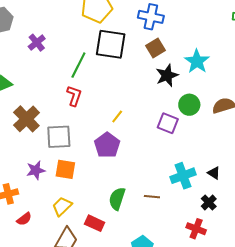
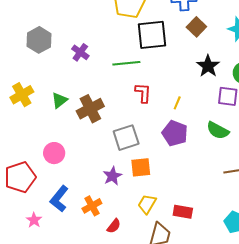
green line: (78, 65) -> (126, 63), turned 72
black star: (167, 75) -> (208, 66), moved
red L-shape: (74, 96) -> (143, 93), moved
brown cross: (26, 119) -> (90, 109), moved, turned 32
green semicircle: (117, 199) -> (218, 130), moved, turned -65

